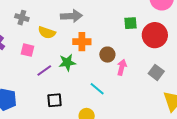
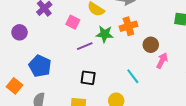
orange cross: (82, 42) -> (128, 26), turned -30
green star: (67, 62) -> (105, 34), moved

